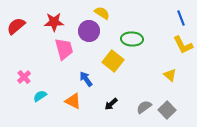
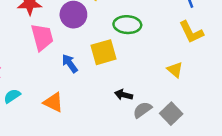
yellow square: (113, 61) -> (104, 52), turned 35
blue arrow: (86, 79) -> (70, 63), moved
black arrow: (111, 104) -> (124, 95), moved, turned 56

